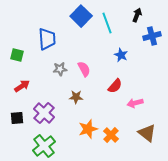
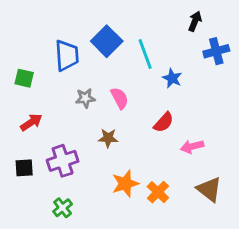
blue square: (81, 16) -> (107, 41), moved
cyan line: (107, 23) -> (145, 54), moved
purple cross: (44, 113) -> (63, 161), turned 30
green cross: (44, 146) -> (63, 208), size x0.6

